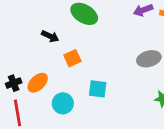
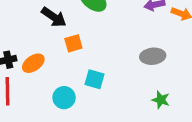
black arrow: (50, 36) -> (54, 17), size x1.4
cyan circle: (63, 103) -> (64, 98), moved

